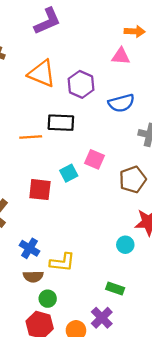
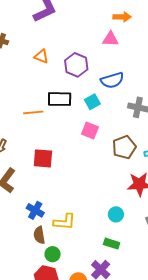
orange triangle: (42, 74) -> (41, 56), size x0.6
cyan square: (69, 173) -> (92, 102), moved
cyan circle: (125, 245) -> (116, 214), moved
brown semicircle: (33, 276) -> (39, 235), turned 84

